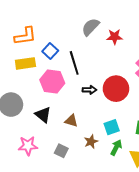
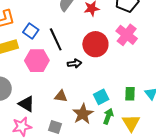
red circle: (116, 89) -> (95, 44), moved
black triangle: (43, 115) -> (26, 104), moved
brown star: (91, 142) -> (83, 114), size x1.5

